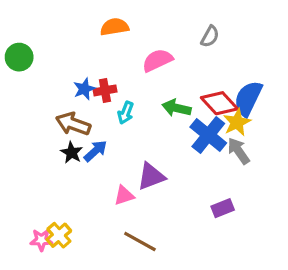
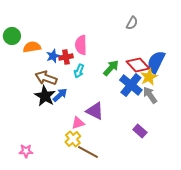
orange semicircle: (114, 27) -> (32, 47), moved
pink semicircle: (157, 60) -> (81, 45), moved, turned -66
green arrow: (177, 108) -> (111, 68), turned 120
black star: (72, 152) -> (45, 96), size x1.5
purple triangle: (151, 176) -> (95, 111), turned 48
purple rectangle: (223, 208) -> (140, 131), turned 64
yellow cross: (59, 235) -> (73, 139), moved

